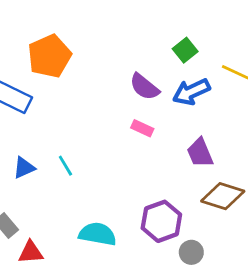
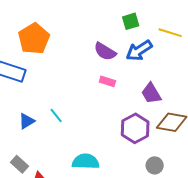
green square: (185, 50) -> (131, 21), turned 30
purple hexagon: (161, 221) -> (135, 128), moved

